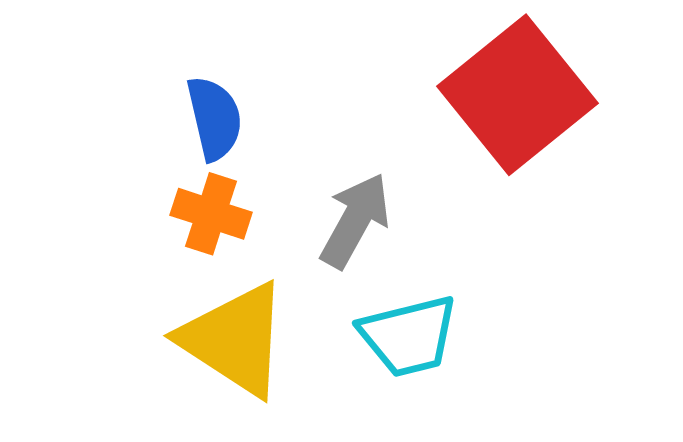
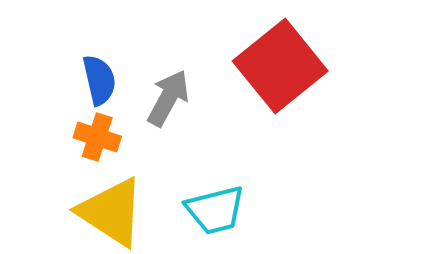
gray arrow: (355, 220) -> (168, 98), moved

